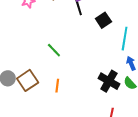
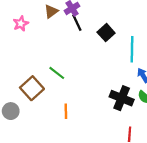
brown square: (28, 80) -> (32, 88), moved

